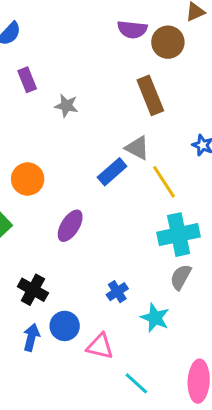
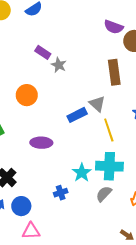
purple rectangle: (27, 80) -> (43, 52), moved, turned -49
orange circle: (28, 179) -> (27, 95), moved
purple ellipse: (70, 226) -> (41, 143), turned 45
cyan star: (155, 318) -> (82, 173), moved
pink triangle: (100, 346) -> (31, 231), moved, turned -30

